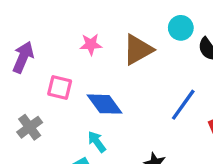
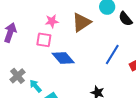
pink square: (60, 87) -> (44, 40), moved
cyan arrow: (97, 142) -> (35, 86), moved

